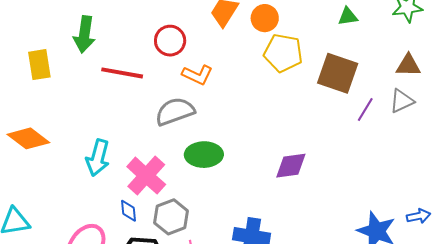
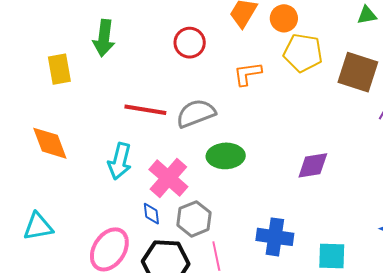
red line: (122, 73) -> (145, 110), moved
orange L-shape: (197, 75) -> (248, 74), moved, turned 148
orange diamond: (28, 138) -> (50, 143), turned 33

